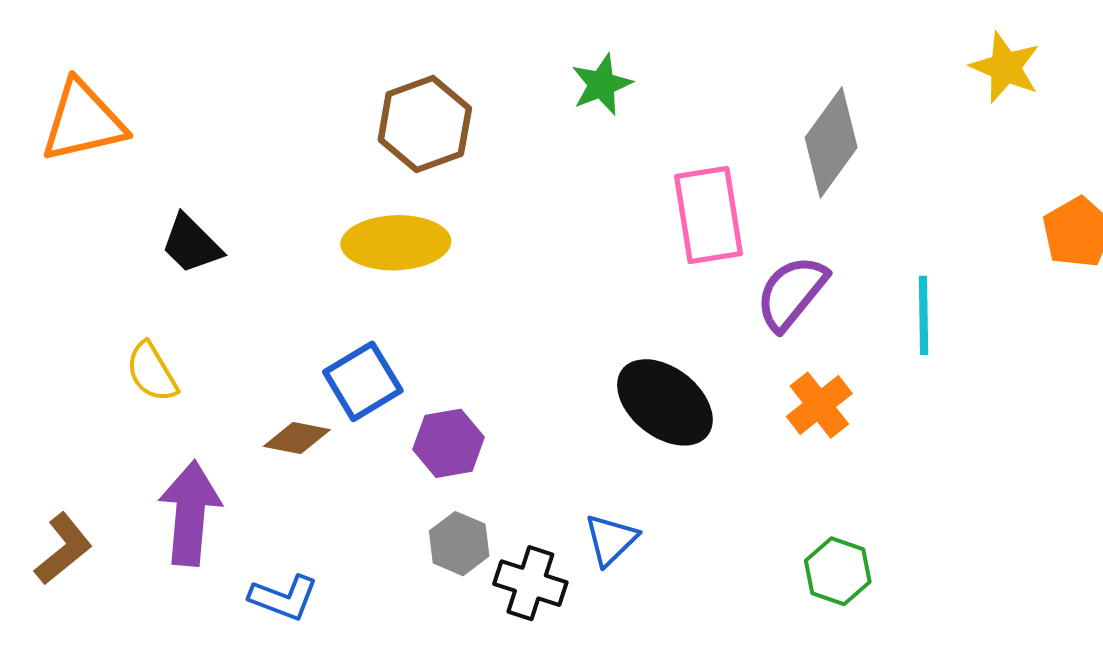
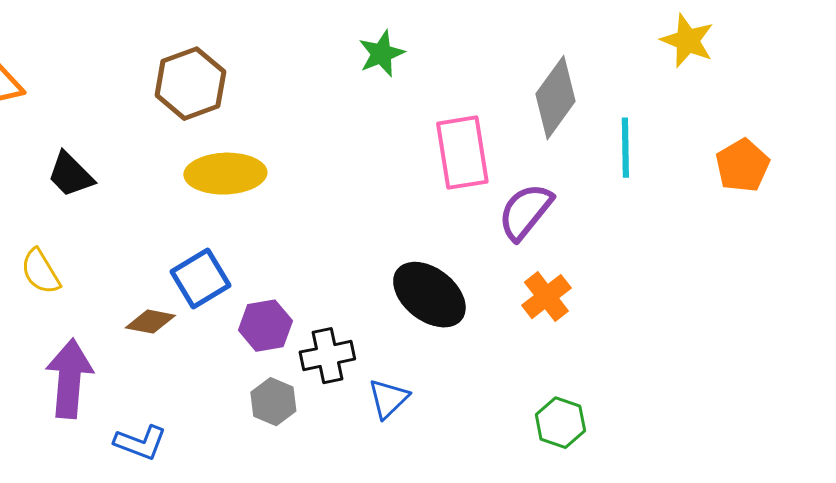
brown hexagon: (425, 124) -> (190, 84), moved
cyan line: (924, 315) -> (625, 148), moved
black cross: (530, 583) -> (327, 356), moved, turned -30

